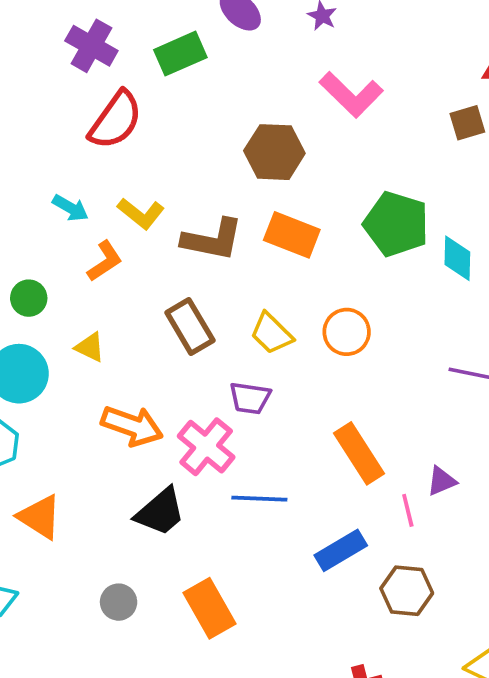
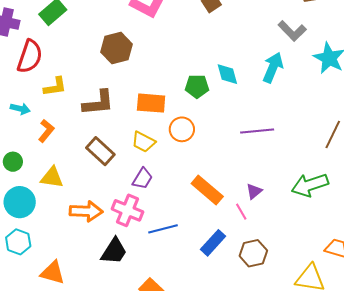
yellow L-shape: (141, 213) -> (55, 87), moved, turned -30
green pentagon: (396, 224) -> (197, 86), moved, size x0.7
orange rectangle: (292, 235) -> (151, 103), moved
yellow triangle: (90, 347) -> (52, 177), size x1.4
purple trapezoid: (250, 398) -> (142, 179), turned -50

